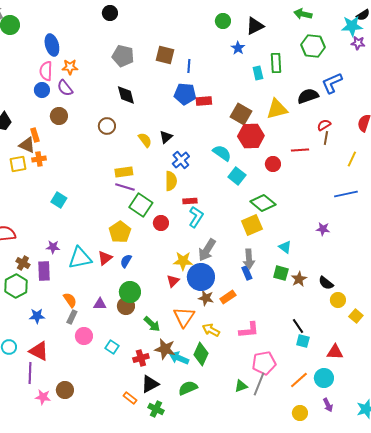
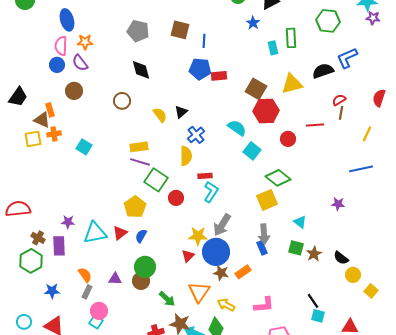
cyan square: (59, 200) -> (84, 147), moved
cyan square: (112, 347) -> (96, 322), moved

